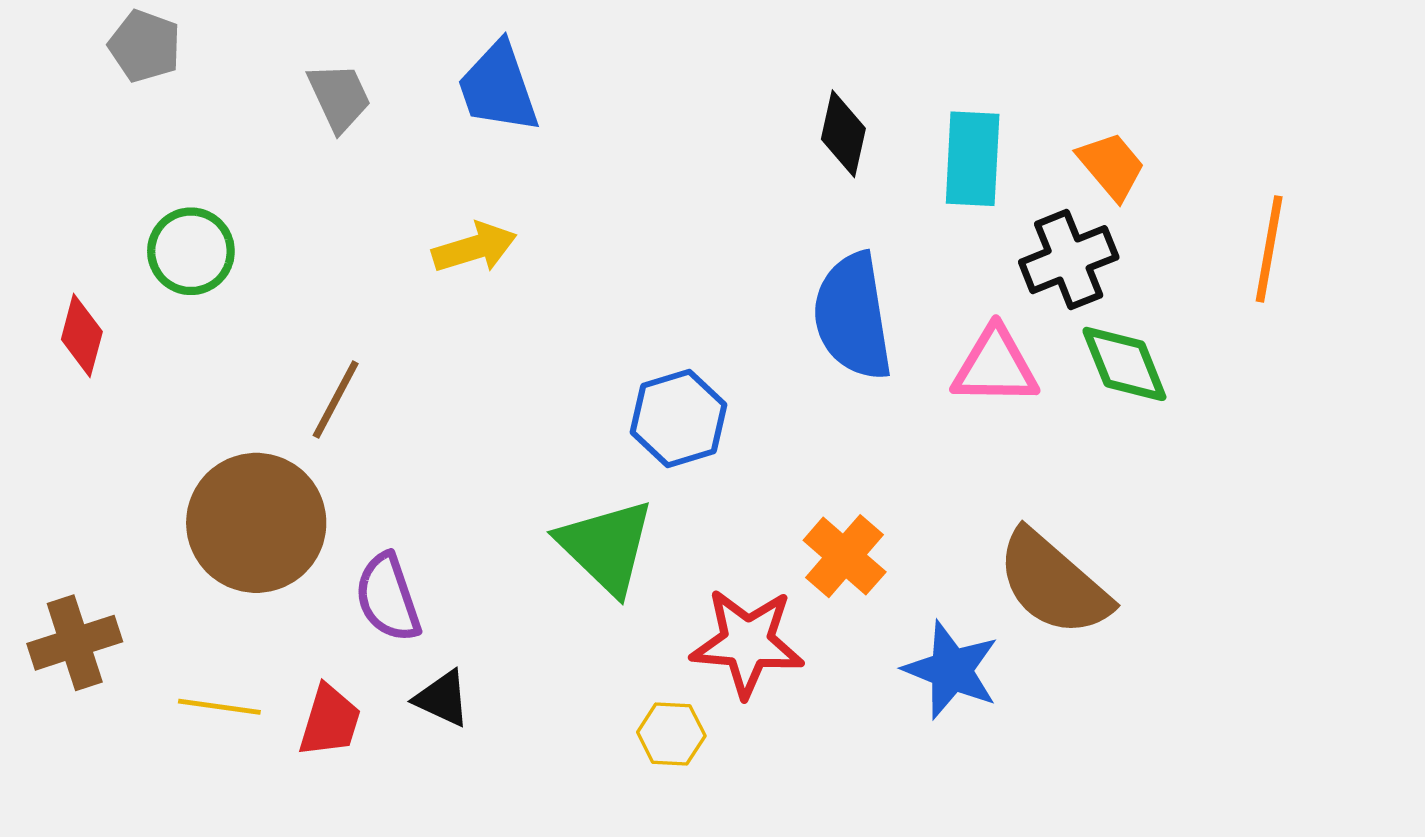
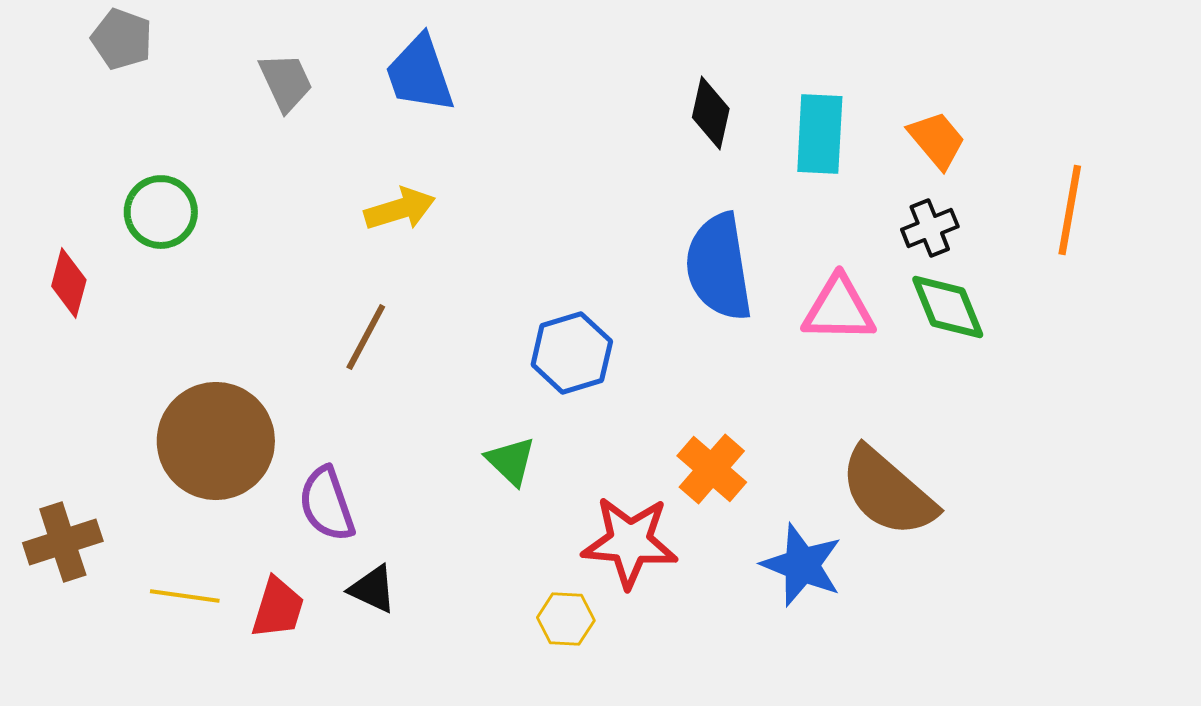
black cross: (1069, 260) -> (930, 228), moved, size x0.7
brown line: (336, 400) -> (366, 337), moved
green triangle: (606, 547) -> (511, 461), size x0.6

